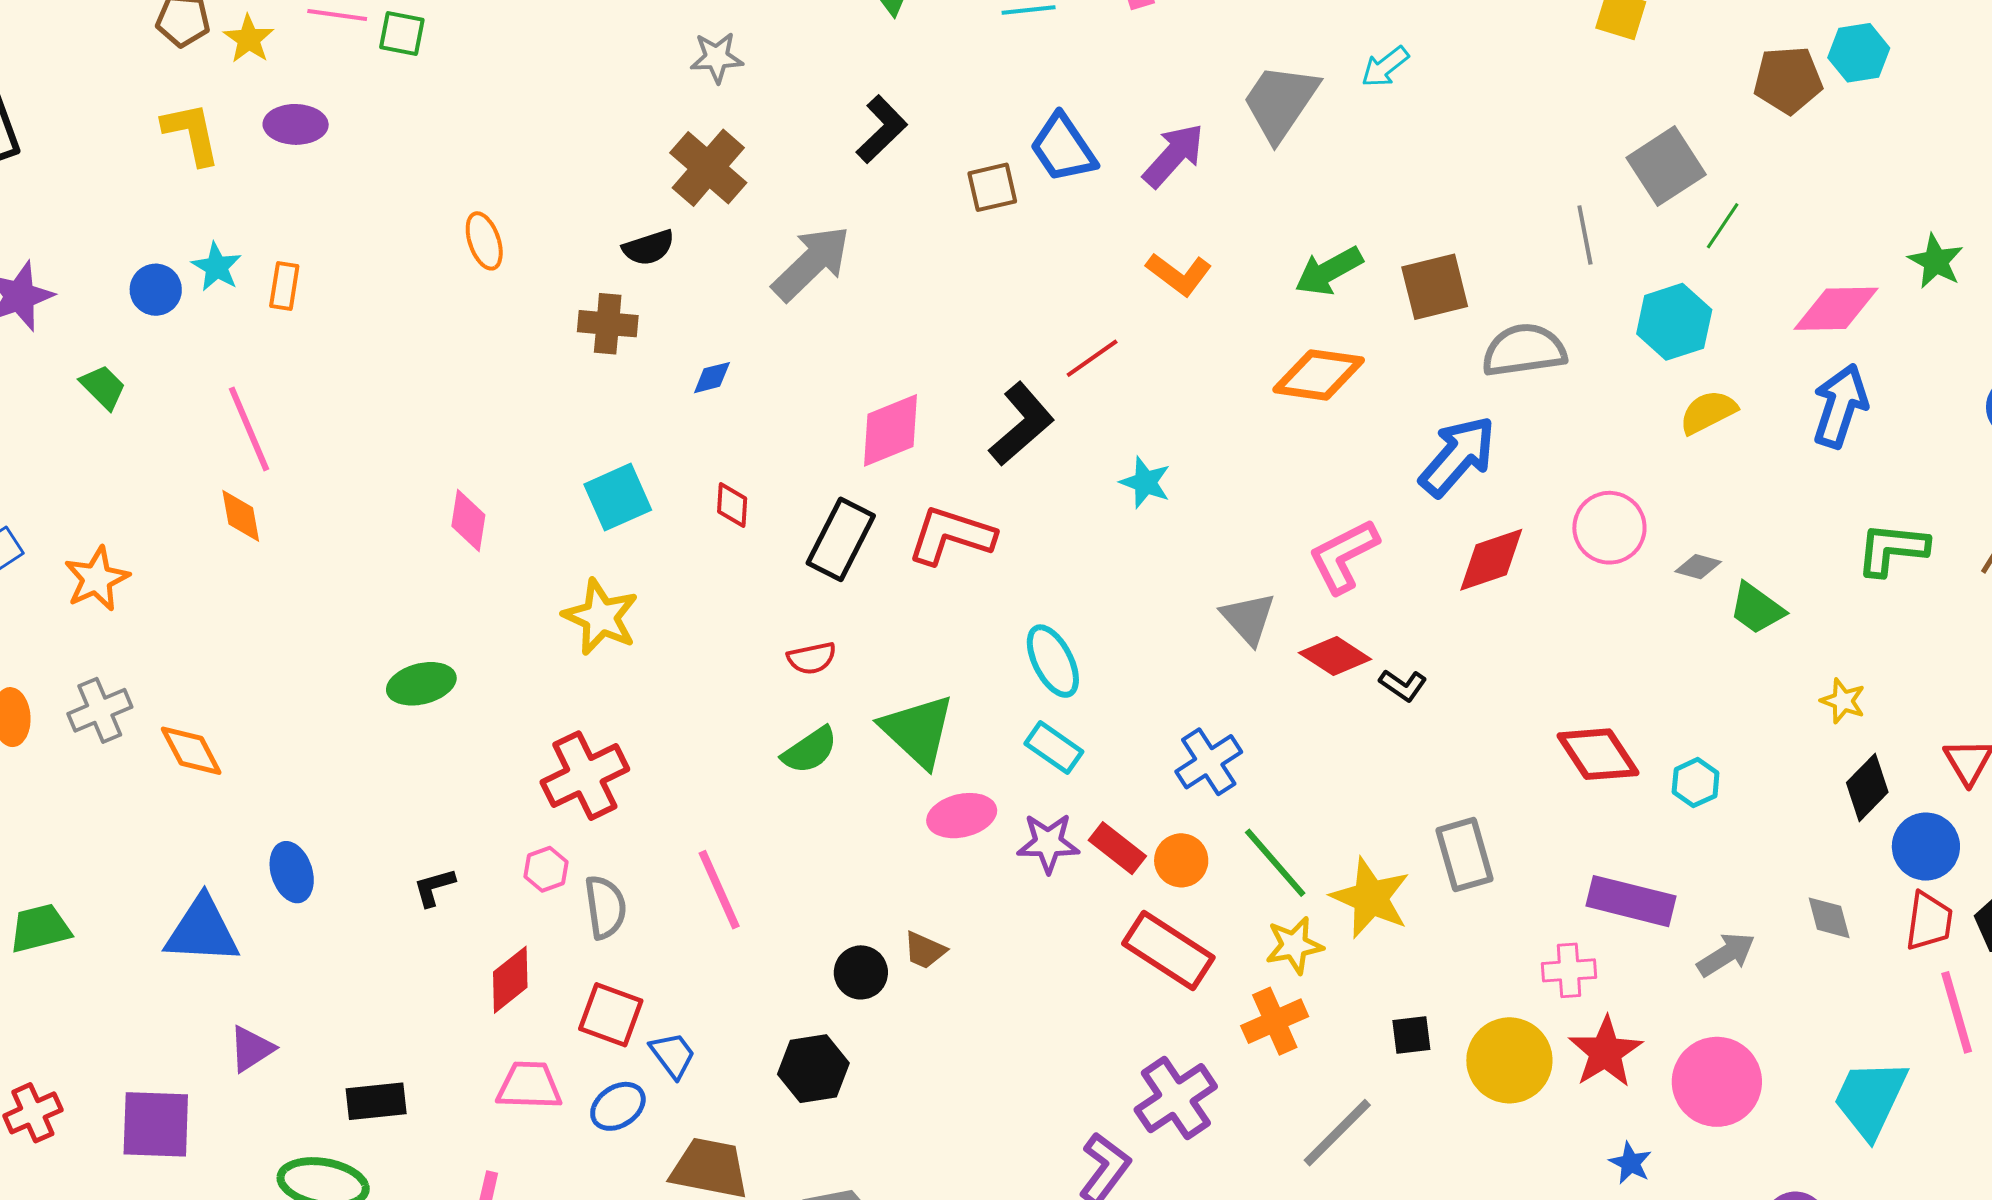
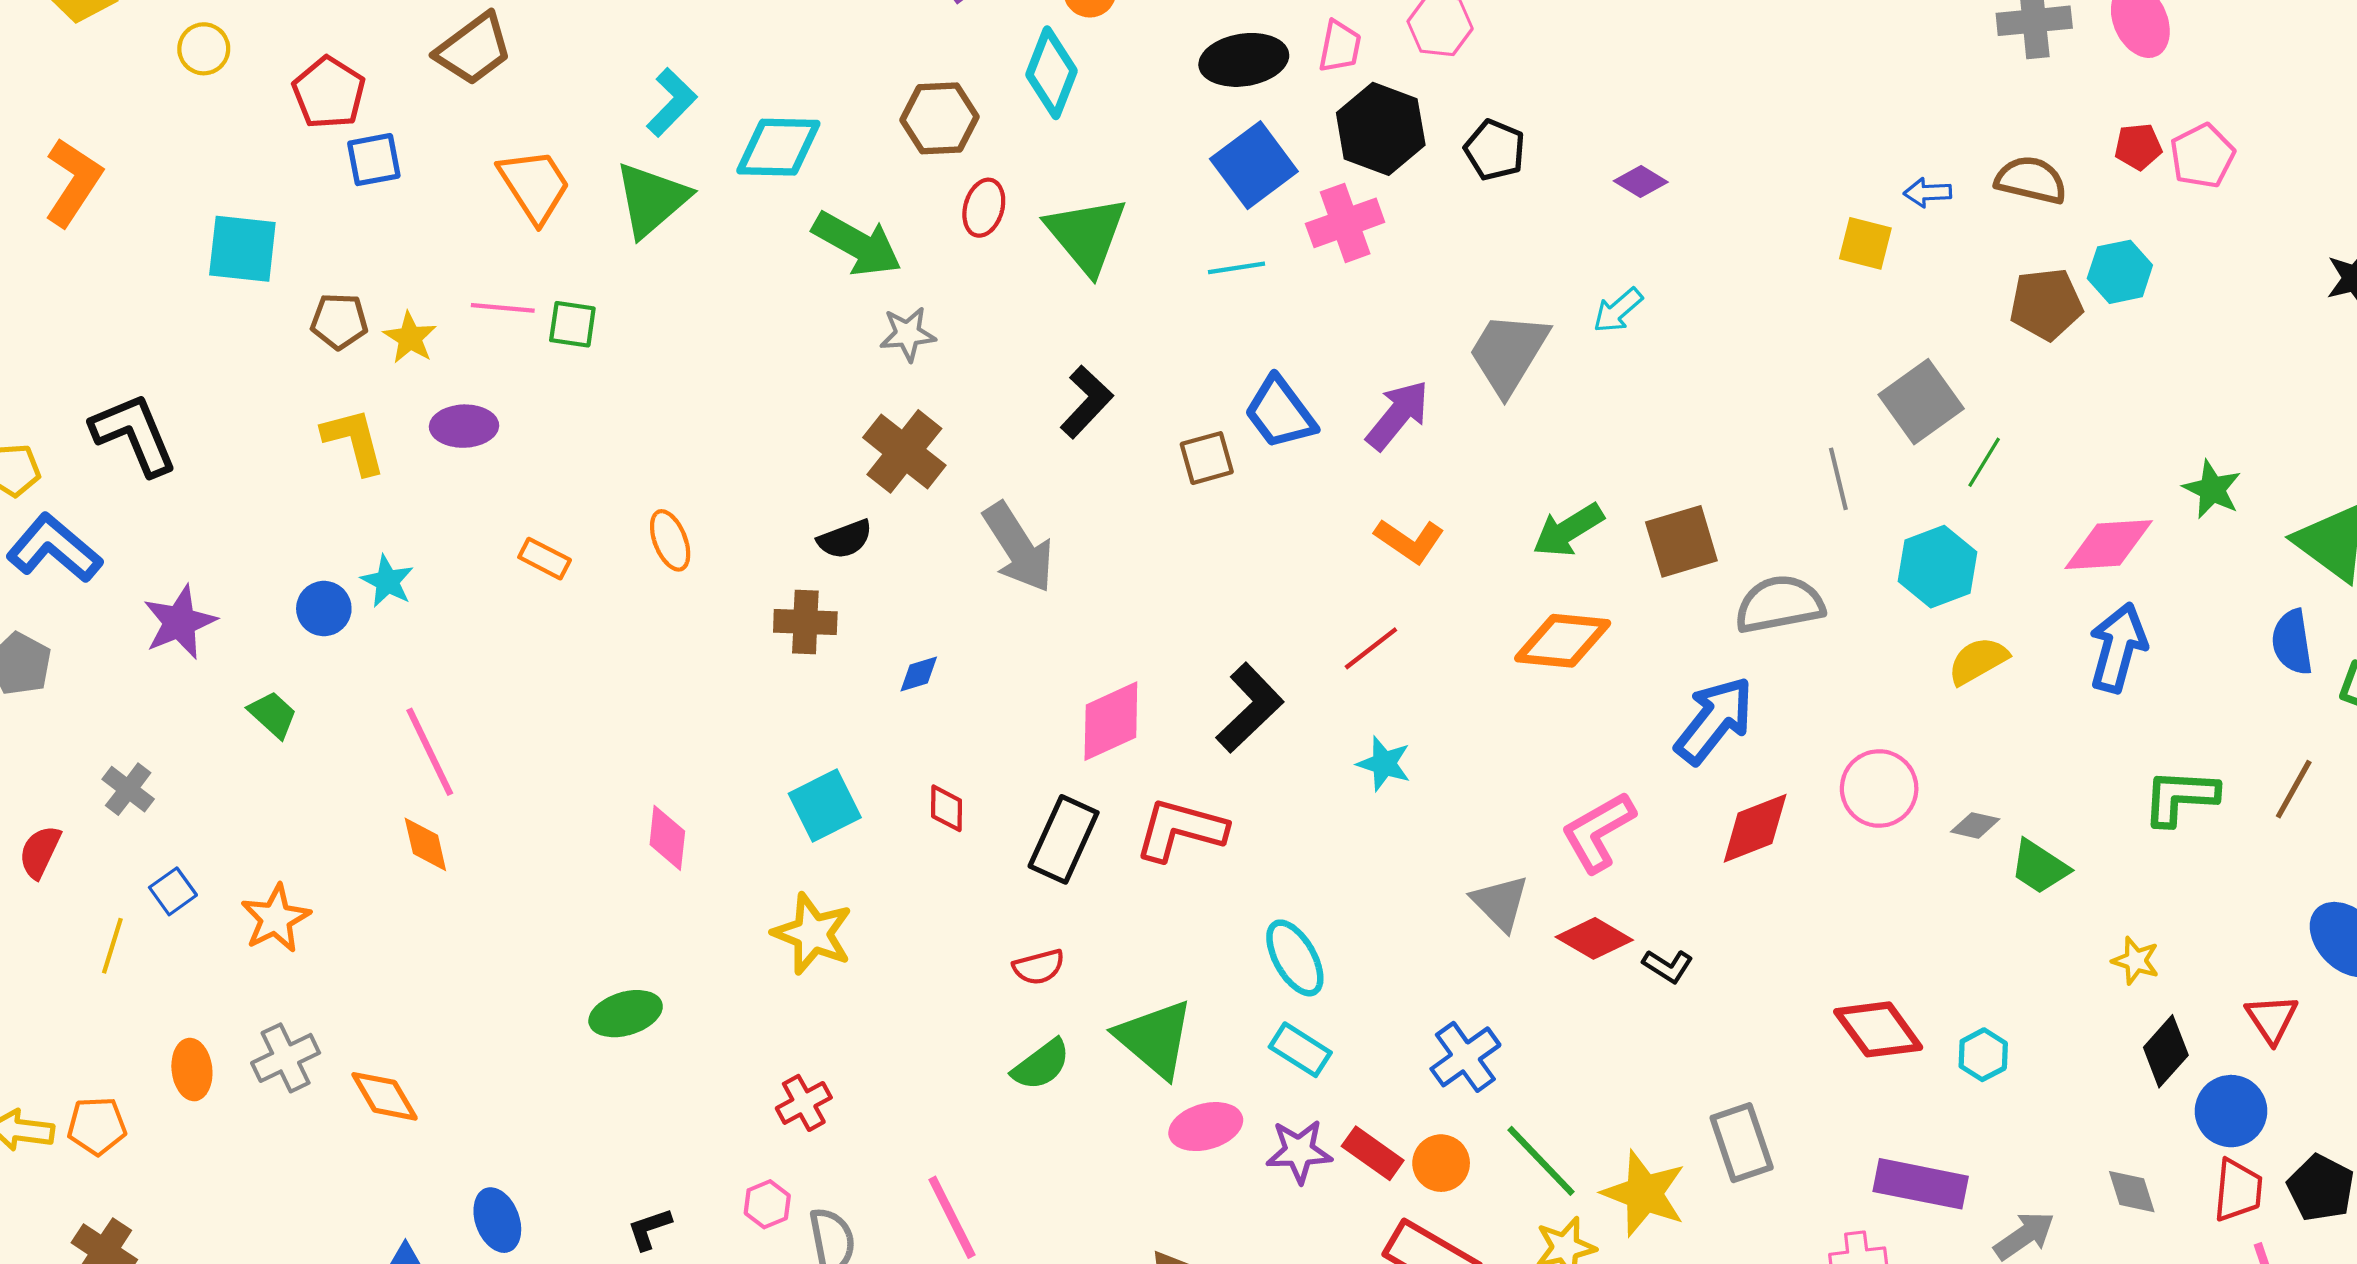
gray arrow: (811, 263) -> (1018, 548), turned 104
orange rectangle: (284, 286) -> (545, 559), moved, turned -69
red line: (1092, 358) -> (1371, 648), moved
red cross: (585, 776) -> (804, 1103), size x0.6

